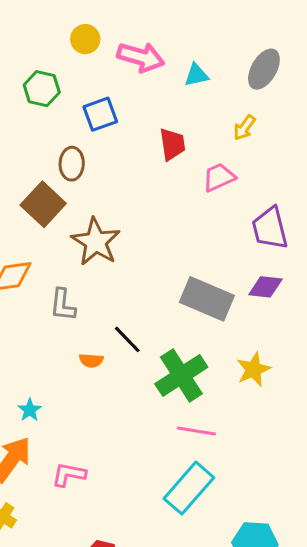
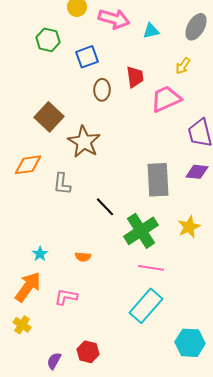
brown ellipse: (72, 164) -> (102, 90), moved
pink trapezoid: (219, 177) -> (166, 99), size x1.4
gray rectangle: (207, 299) -> (158, 180), turned 64
orange semicircle: (91, 360) -> (83, 257), moved

